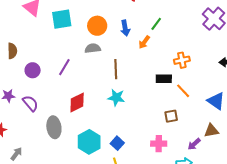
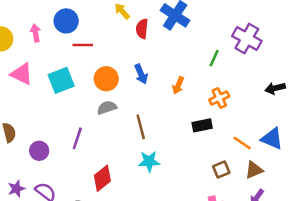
green line: (156, 24) -> (214, 58), moved
orange arrow: (144, 42) -> (178, 86), moved
orange line: (183, 91) -> (242, 143), moved
brown triangle: (211, 131) -> (254, 170), moved

